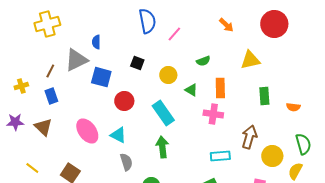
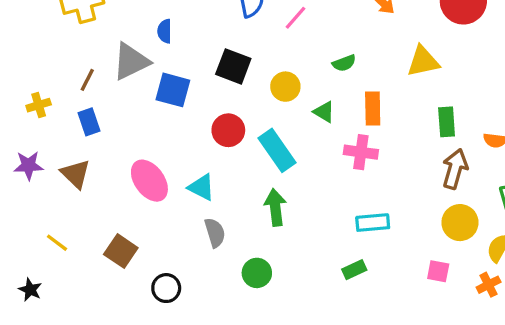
black square: (137, 63) -> (233, 66), size x1.5
red circle: (124, 101) -> (228, 130), moved
brown arrow: (249, 137) -> (455, 169), moved

